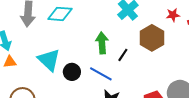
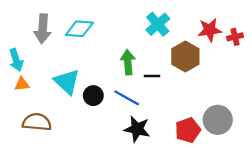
red star: (173, 15) -> (210, 30), size x1.5
black line: (123, 55) -> (152, 76), turned 56

